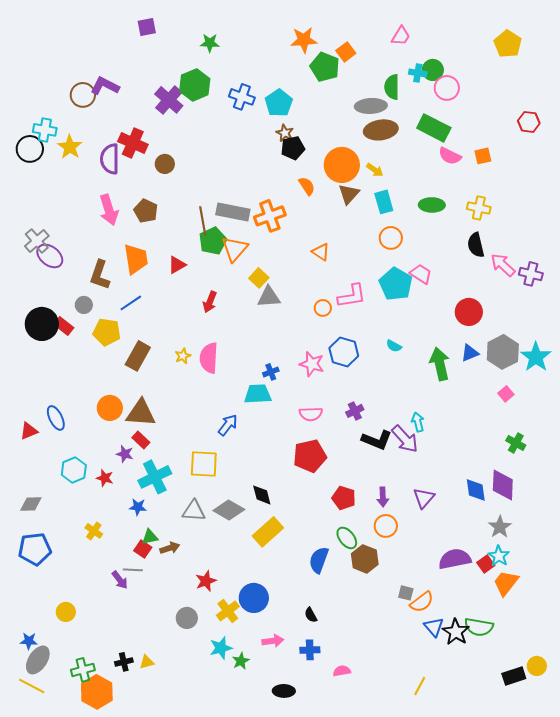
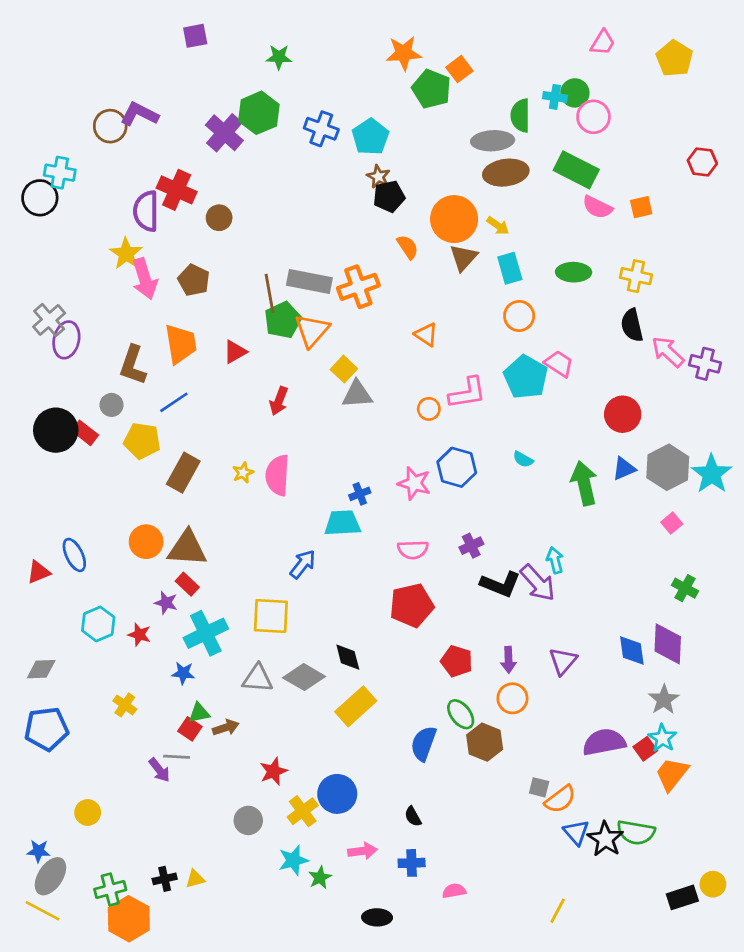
pink trapezoid: (401, 36) -> (603, 42), moved
yellow star: (70, 147) -> (126, 254), moved
purple ellipse: (50, 256) -> (66, 340), turned 64

